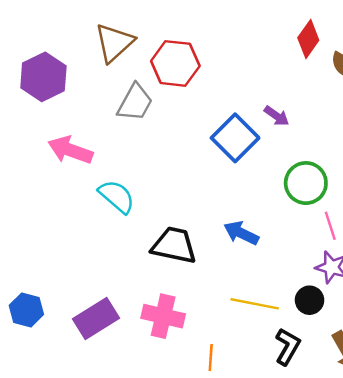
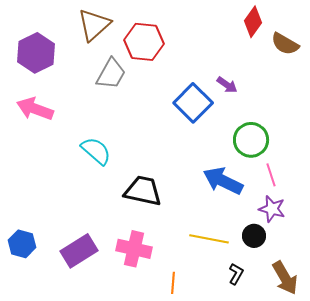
pink arrow: (70, 150) -> (35, 109), moved
blue arrow: (241, 233) -> (223, 181), moved, size x1.4
black L-shape: (288, 347) -> (236, 274), size x0.7

